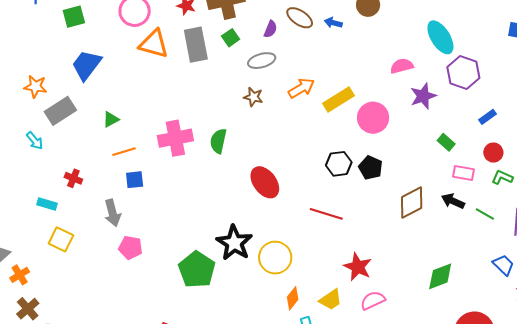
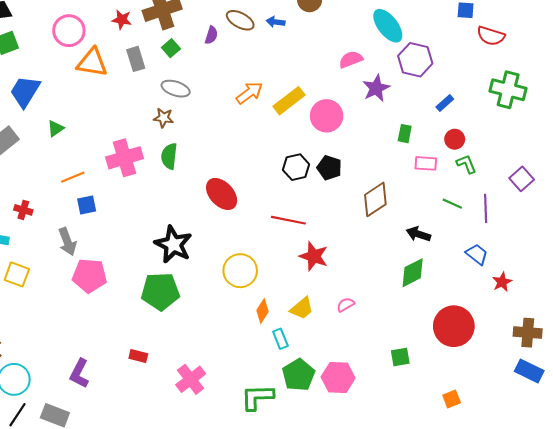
gray rectangle: (196, 45) -> (136, 59), size x0.7
gray ellipse: (262, 61) -> (176, 89), moved, turned 40
brown star: (253, 97) -> (163, 118), moved
green triangle: (111, 119) -> (56, 128), moved
green rectangle: (446, 142) -> (405, 134), turned 66
green L-shape: (502, 177) -> (466, 164), turned 50
black arrow: (453, 201) -> (418, 234), moved
black star: (234, 243) -> (173, 244), moved
pink pentagon: (131, 248) -> (90, 276), size x1.4
red star: (358, 267) -> (314, 256), moved
green pentagon: (197, 270) -> (160, 291), turned -30
pink semicircle: (373, 300) -> (346, 305), size x0.7

